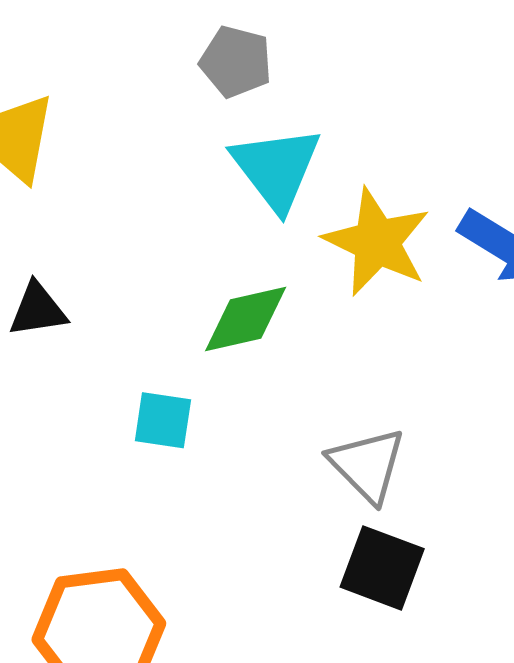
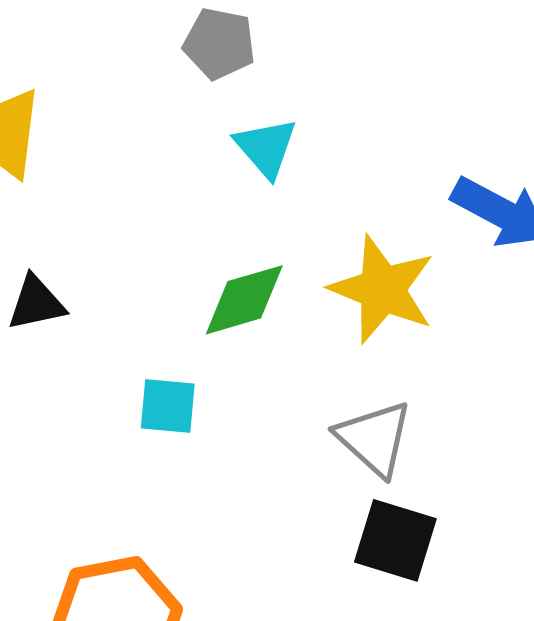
cyan triangle: (276, 168) -> (266, 148), size x0.7
yellow star: (377, 242) -> (382, 289), moved

